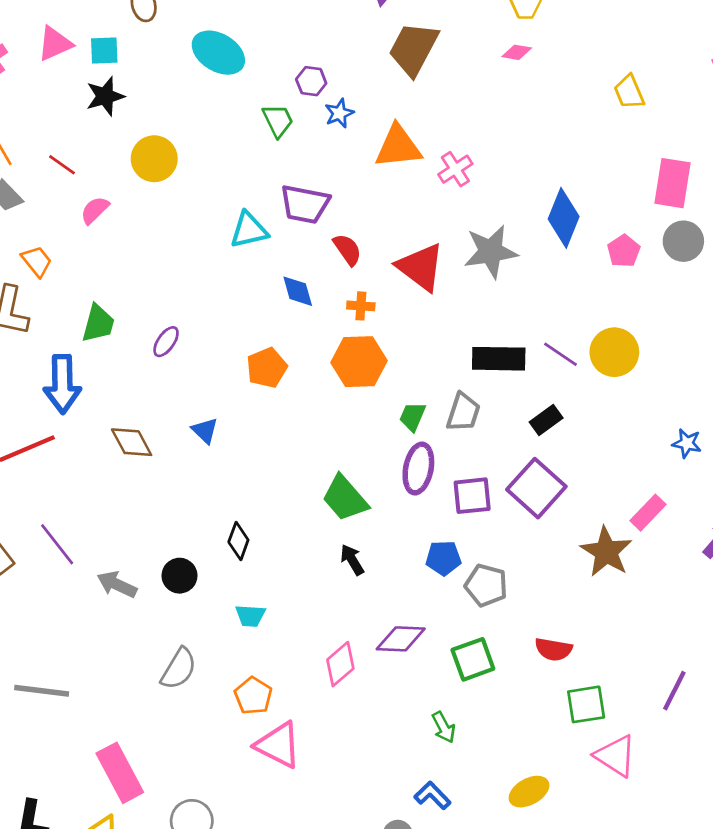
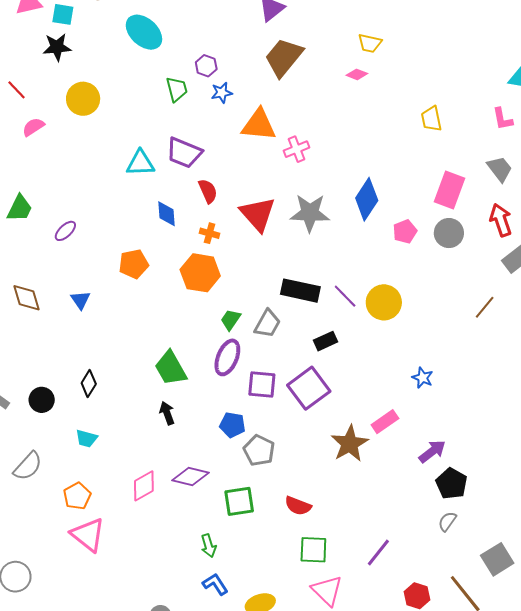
blue L-shape: (432, 795) -> (215, 584), moved

